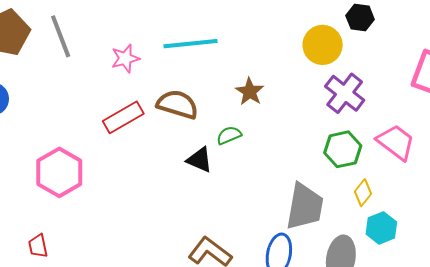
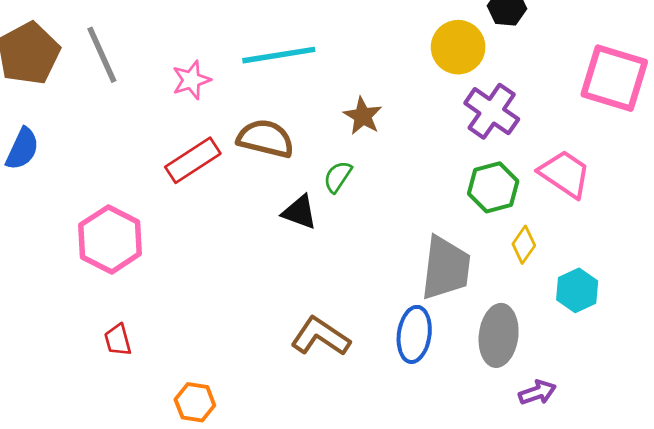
green semicircle: (229, 135) -> (338, 177), turned -30
cyan hexagon: (381, 228) -> (577, 290), moved
red trapezoid: (38, 246) -> (118, 340), moved

